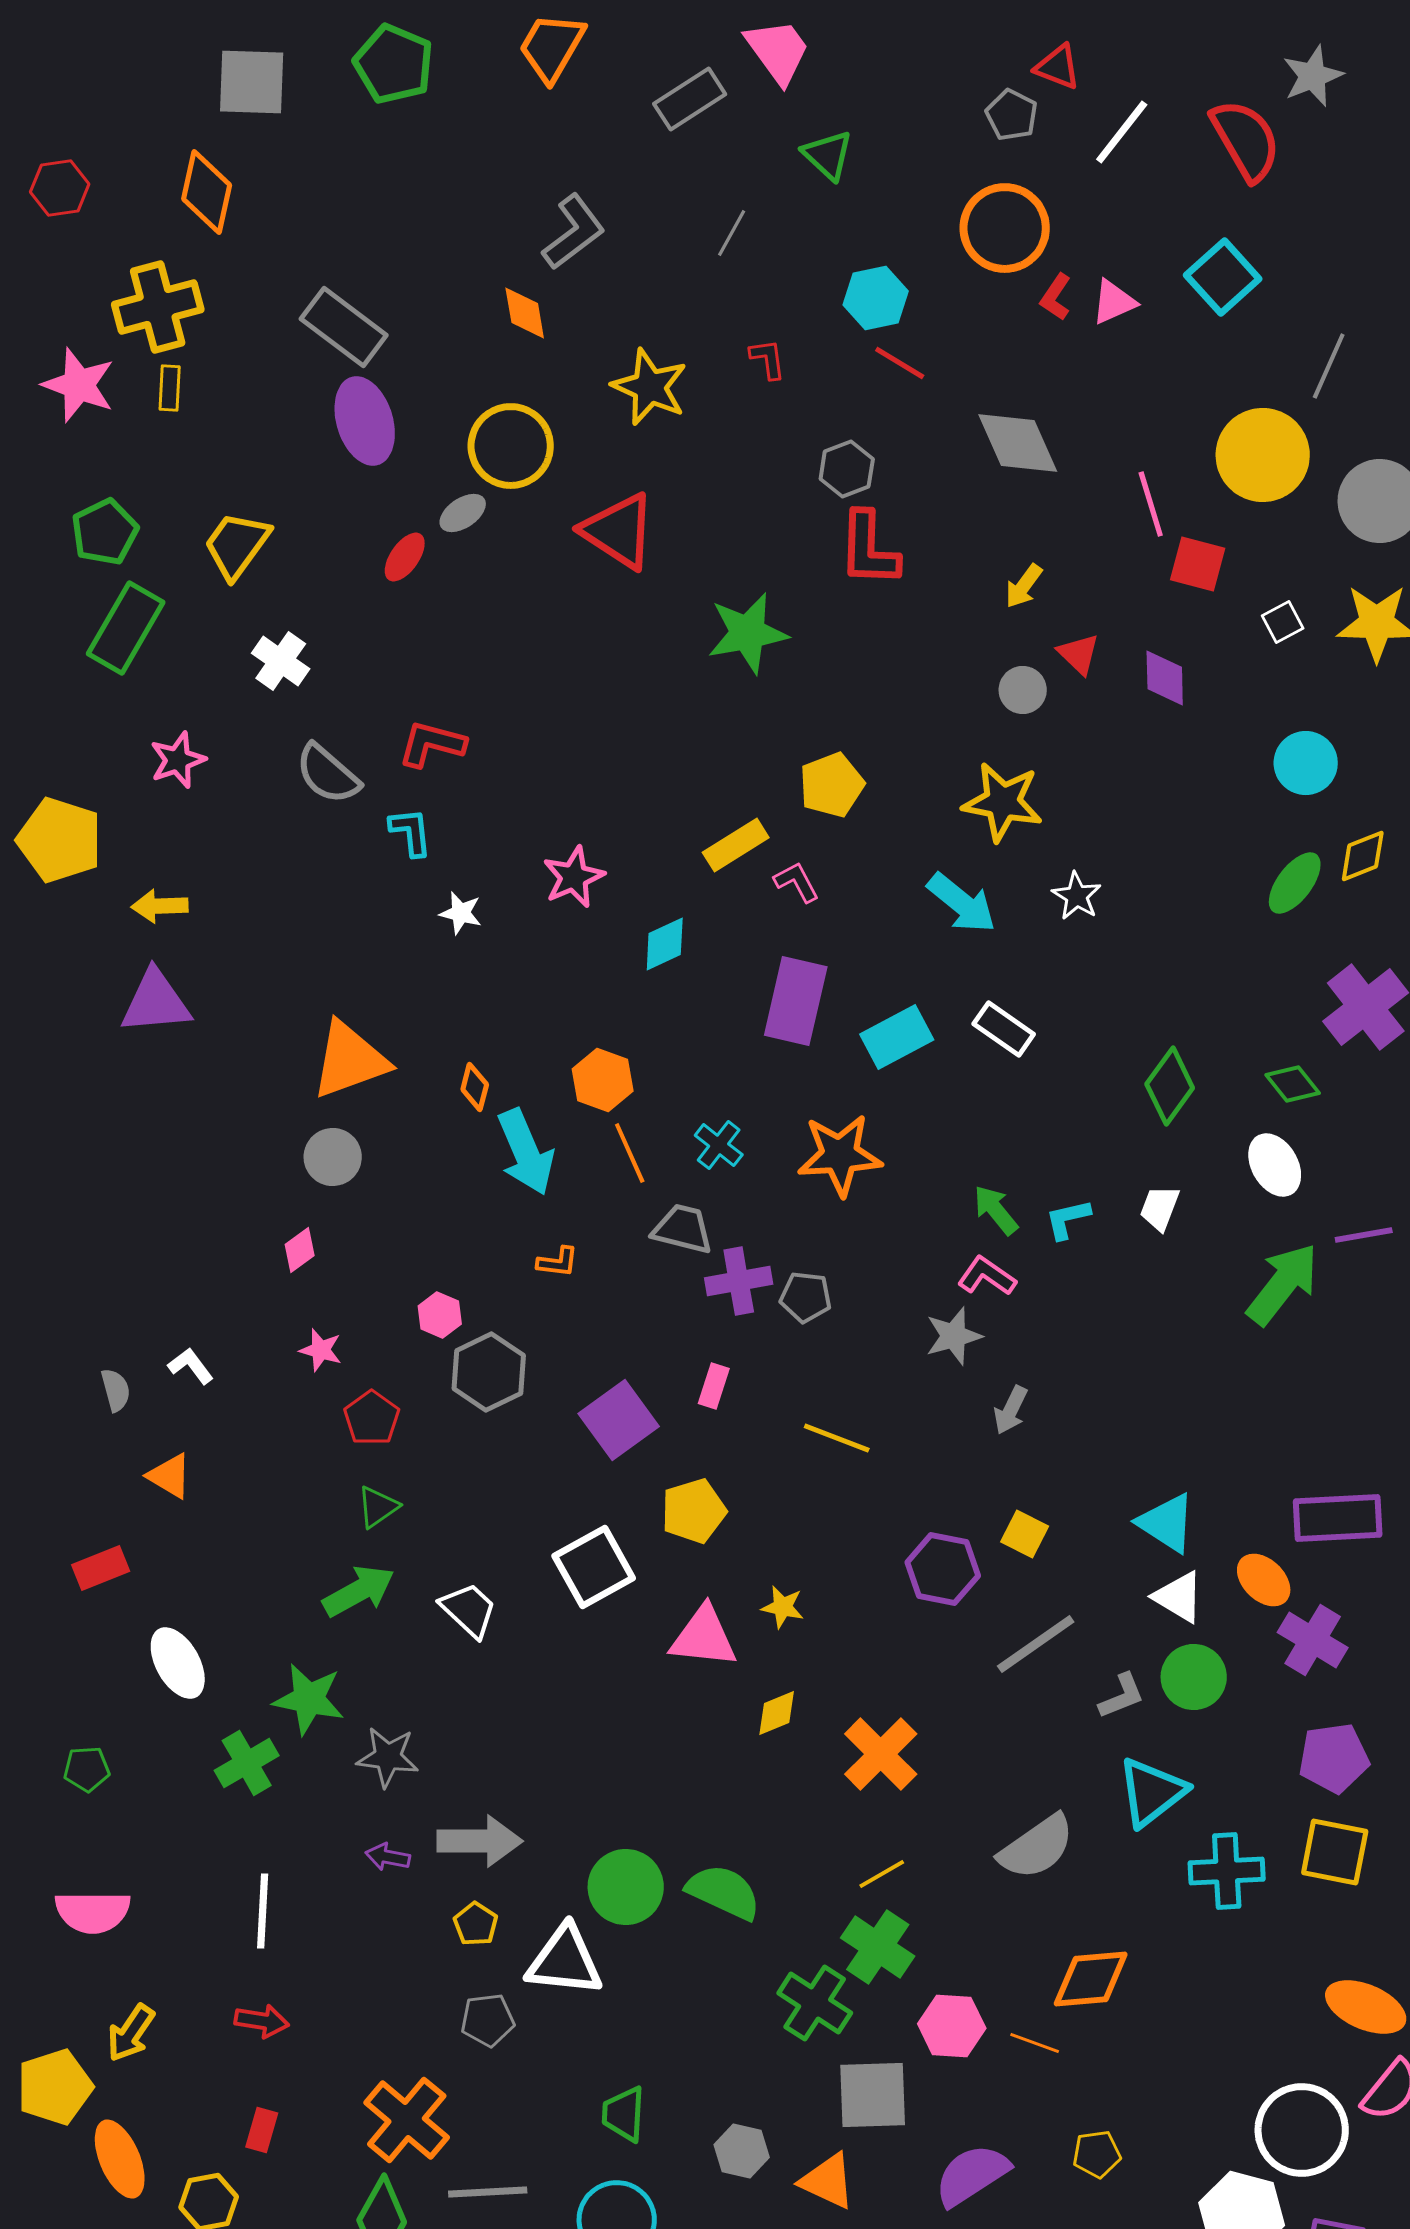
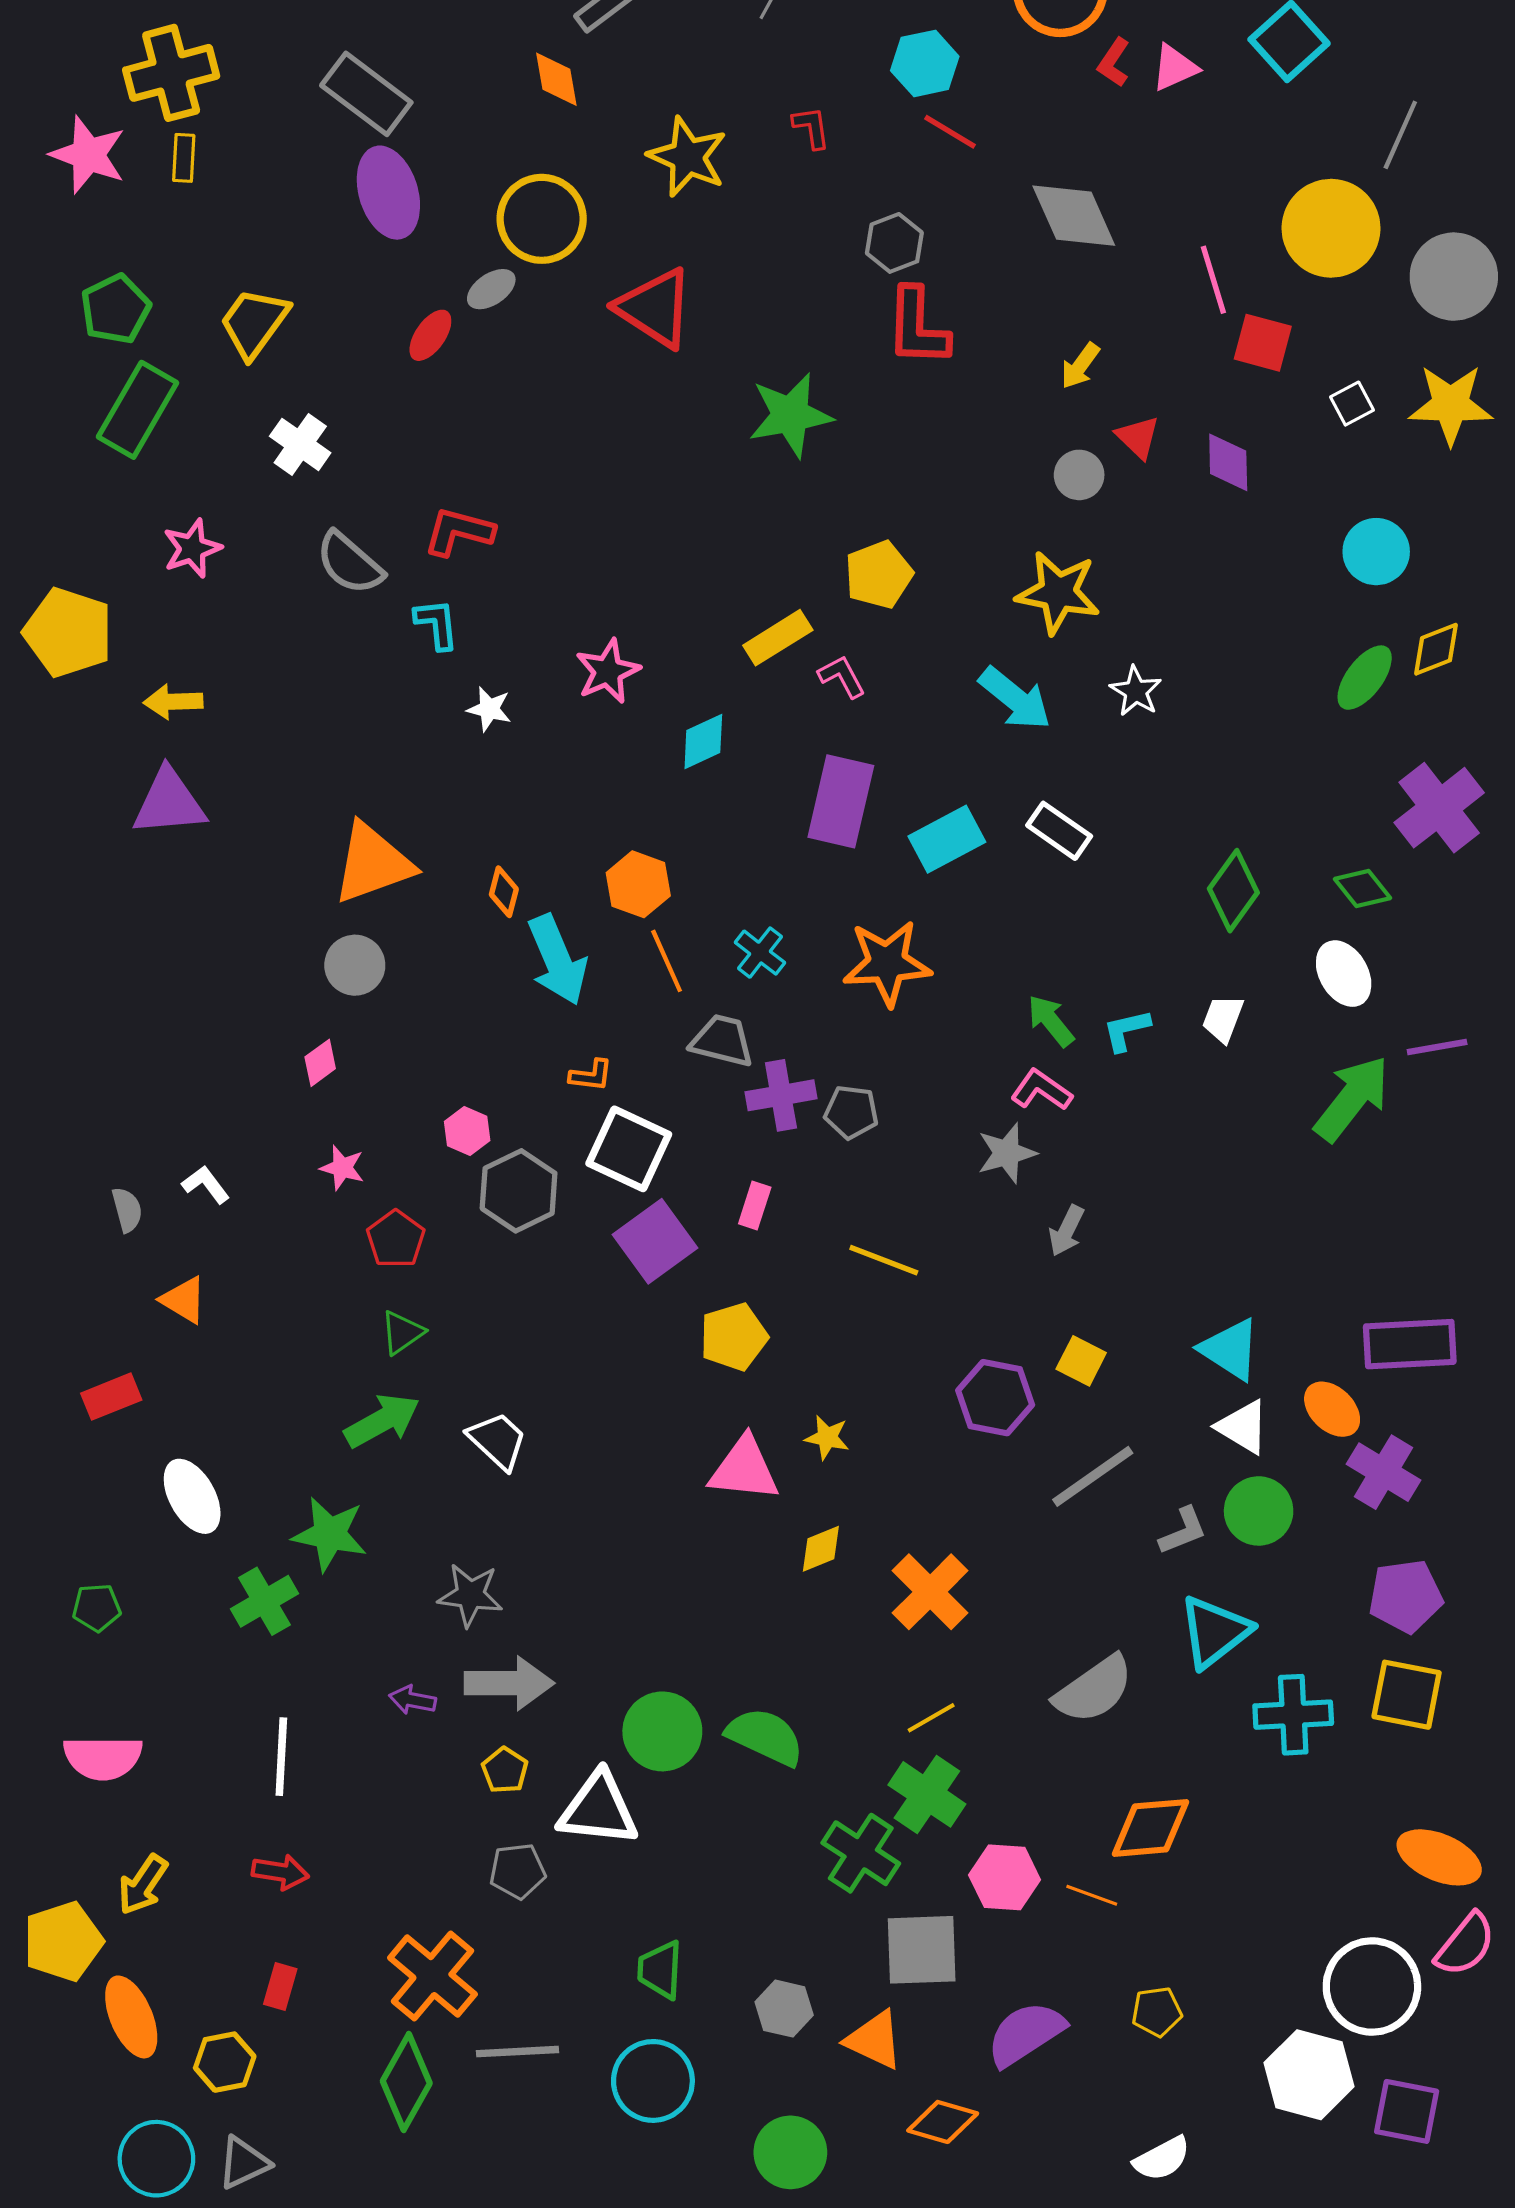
white square: (594, 1567) -> (629, 1149), moved, turned -36
gray star: (388, 1757) -> (470, 1595), moved

